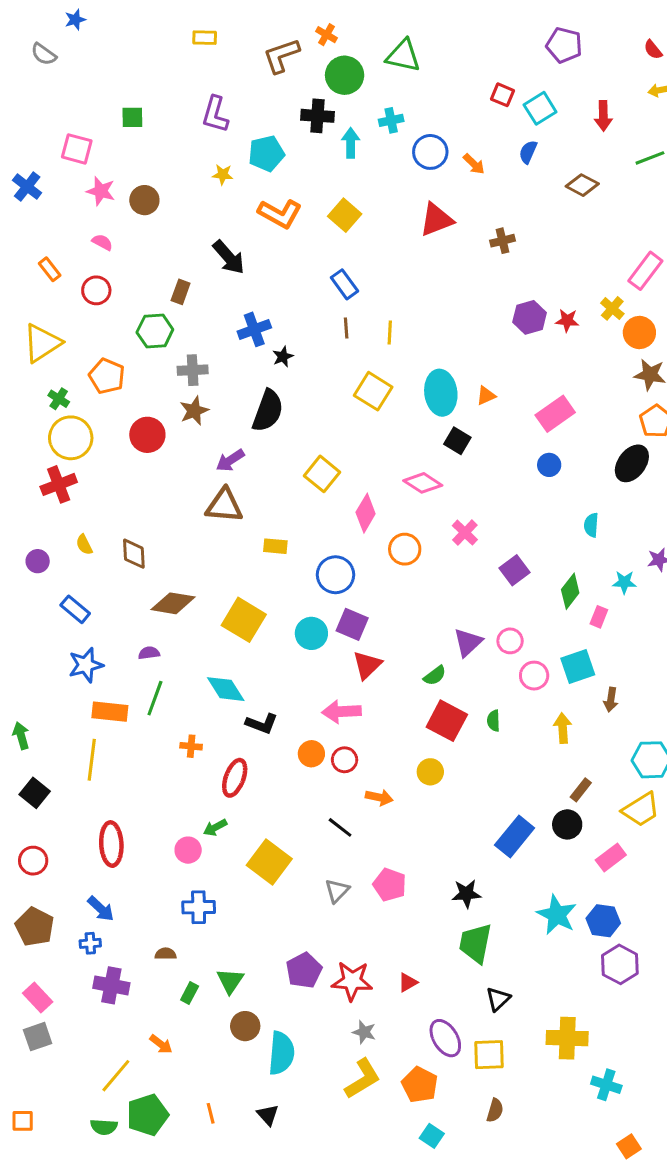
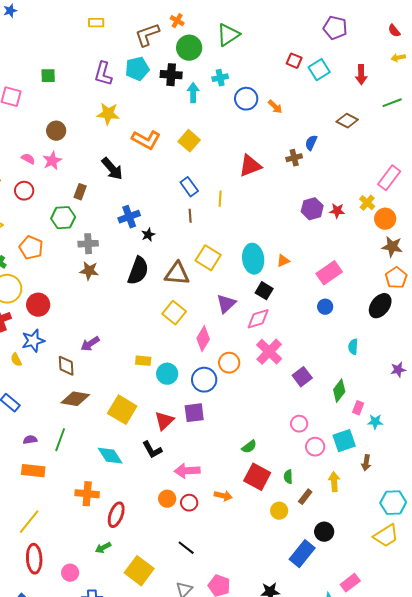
green triangle: (403, 56) -> (228, 35), turned -45
blue semicircle: (528, 152) -> (311, 143), moved
cyan pentagon: (266, 153) -> (137, 69), moved
yellow star: (223, 175) -> (108, 114), size x1.6
pink star: (101, 191) -> (52, 161), moved, turned 30
red triangle: (436, 220) -> (250, 166), moved
yellow line: (390, 332) -> (220, 199), moved
brown star: (194, 411) -> (89, 271), turned 30
red circle: (147, 435) -> (38, 305), moved
purple arrow: (230, 460) -> (90, 344), moved
pink diamond: (423, 483) -> (258, 319), moved, turned -50
brown triangle: (224, 506) -> (177, 274), moved
pink cross: (465, 533) -> (269, 352), size x1.5
brown diamond: (134, 554) -> (66, 366), moved
blue circle: (336, 575) -> (204, 380), moved
cyan star: (624, 582) -> (375, 422), moved
purple square: (352, 624) -> (194, 413), turned -30
cyan circle: (311, 633) -> (167, 374), moved
purple triangle: (468, 642) -> (226, 304), moved
purple semicircle: (149, 653) -> (30, 440), moved
blue star: (86, 665) -> (33, 341), moved
red triangle: (367, 665) -> (164, 421), moved
green line: (155, 698) -> (60, 440), moved
black L-shape: (262, 724) -> (152, 450), moved, turned 40
orange cross: (191, 746) -> (87, 494), size x1.6
yellow line: (92, 760) -> (29, 522), moved, turned 32
yellow circle: (430, 772) -> (279, 511), moved
brown rectangle: (581, 790) -> (305, 497), moved
orange arrow: (379, 797) -> (223, 496), moved
black circle: (567, 824) -> (324, 532), moved
pink circle: (188, 850) -> (70, 573), moved
pink rectangle: (611, 858) -> (350, 583), moved

